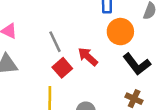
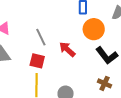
red square: (62, 68) -> (37, 61), moved, turned -35

